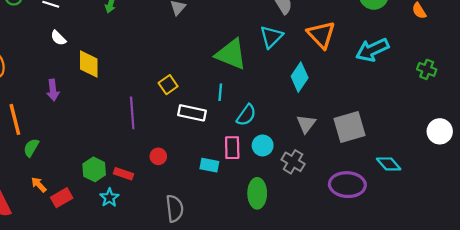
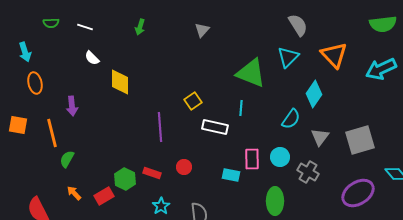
purple arrow: (53, 90) -> (72, 106), moved
cyan semicircle: (246, 115) -> (291, 119), moved
red rectangle: (124, 174) -> (152, 173), moved
purple ellipse: (347, 185) -> (358, 193), turned -36
red rectangle: (62, 198) -> (104, 196), moved
cyan star: (109, 198) -> (161, 206), moved

